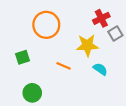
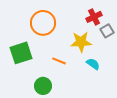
green square: (23, 57) -> (21, 53), size x1.6
green circle: (32, 93) -> (43, 86), moved

